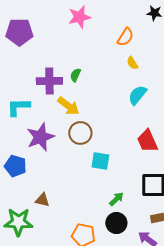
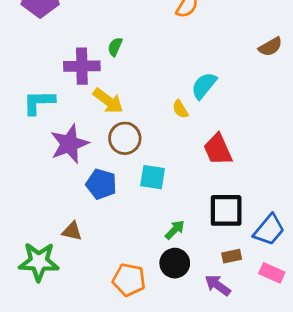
yellow semicircle: (132, 63) -> (180, 109), moved
green semicircle: (75, 75) -> (115, 47), moved
blue pentagon: (15, 166) -> (101, 184), moved

